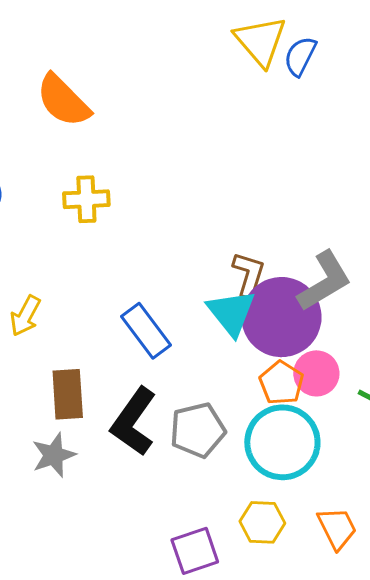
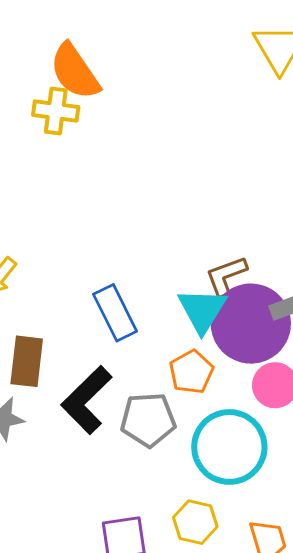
yellow cross: (86, 199) -> (56, 111), moved
brown L-shape: (249, 275) -> (226, 276), turned -138
orange pentagon: (281, 383) -> (191, 372), moved

